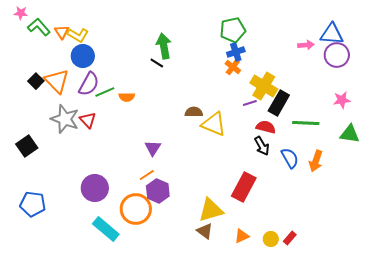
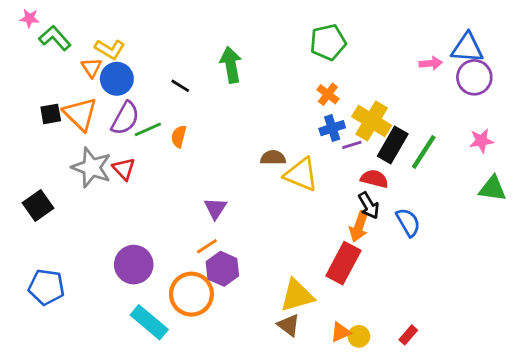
orange triangle: (62, 32) -> (91, 68), moved
blue cross: (236, 52) -> (332, 128), moved
black line: (157, 63) -> (180, 86), moved
black square: (36, 81) -> (51, 114), turned 35
orange semicircle: (127, 97) -> (179, 136), turned 105
green line: (306, 123) -> (424, 152), moved, turned -60
orange arrow: (316, 161) -> (359, 227), moved
yellow circle: (271, 239) -> (359, 336), moved

